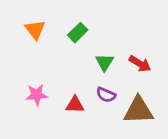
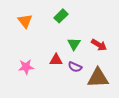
green rectangle: (78, 33) -> (61, 16), moved
red triangle: (75, 105) -> (56, 60), moved

